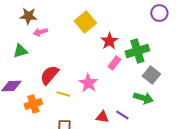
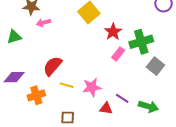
green triangle: (20, 51) -> (14, 37), moved
pink star: (88, 83) -> (92, 87), moved, turned 30
green arrow: (143, 98) -> (148, 106), moved
purple line: (122, 115) -> (122, 98), moved

